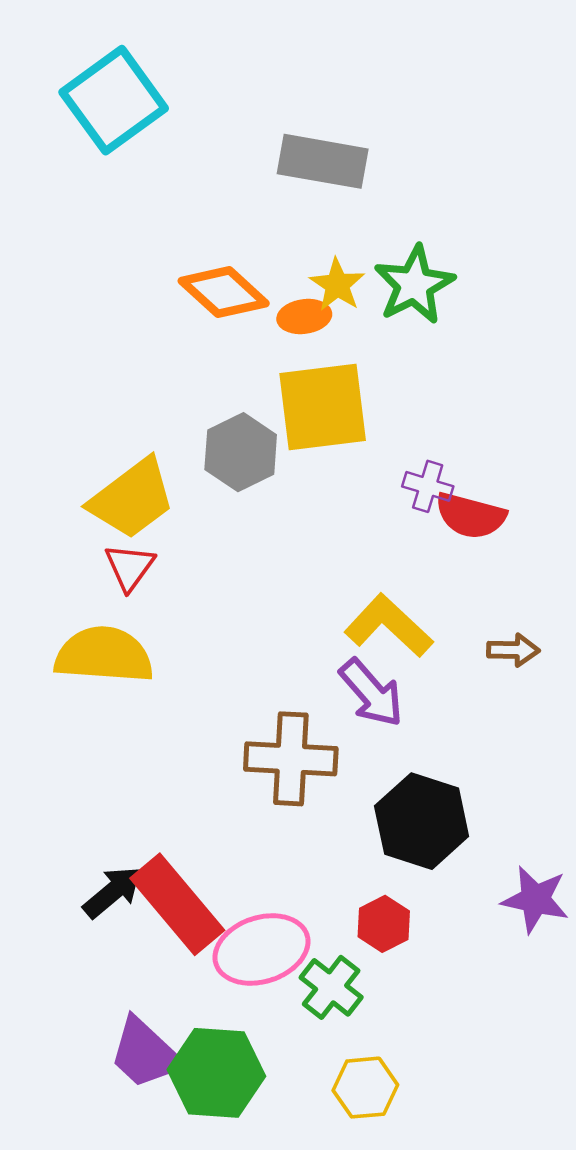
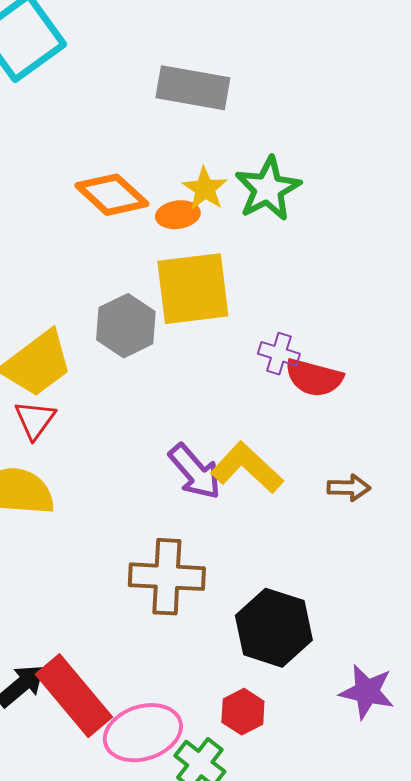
purple arrow: (371, 693) -> (195, 472), moved

